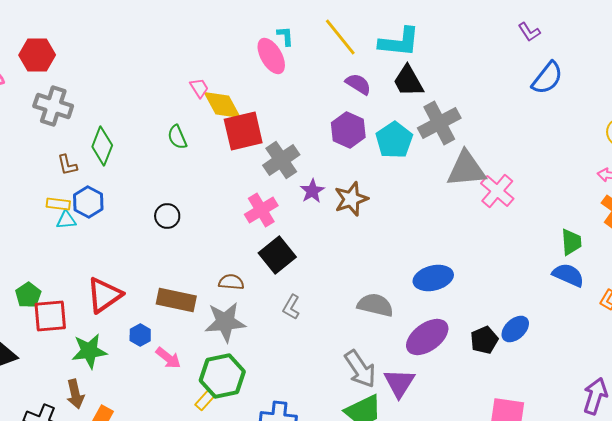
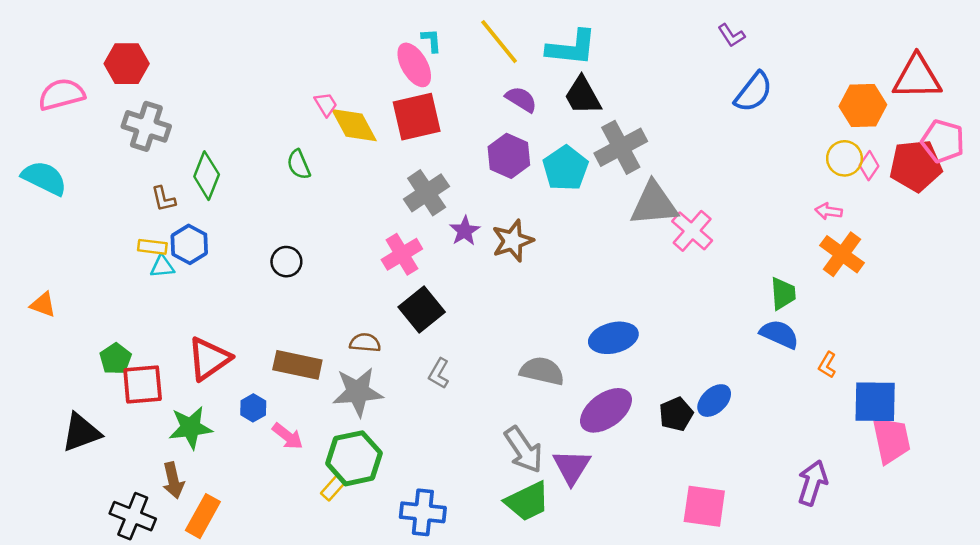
red square: (243, 131) -> (417, 117), moved

